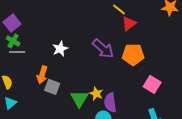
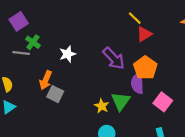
green cross: (13, 41) -> (33, 42), moved
orange pentagon: (133, 55) -> (145, 68), turned 30
green triangle: (79, 99) -> (121, 101), moved
purple semicircle: (110, 103) -> (137, 83), moved

